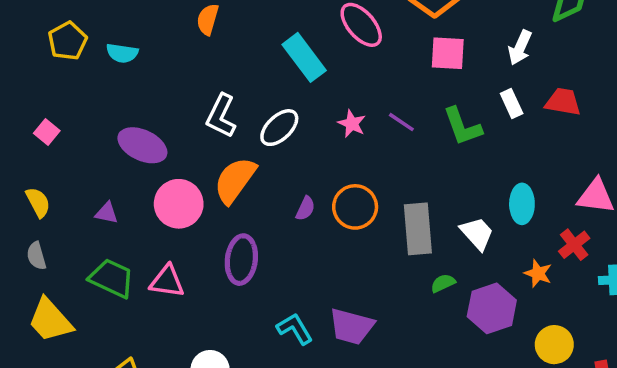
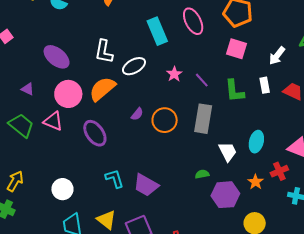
white L-shape: (221, 116) -> (104, 52), turned -30
gray rectangle: (418, 229) -> (203, 119), moved
purple ellipse: (241, 260) -> (95, 133), turned -56
pink triangle: (167, 281) -> (53, 121), moved

